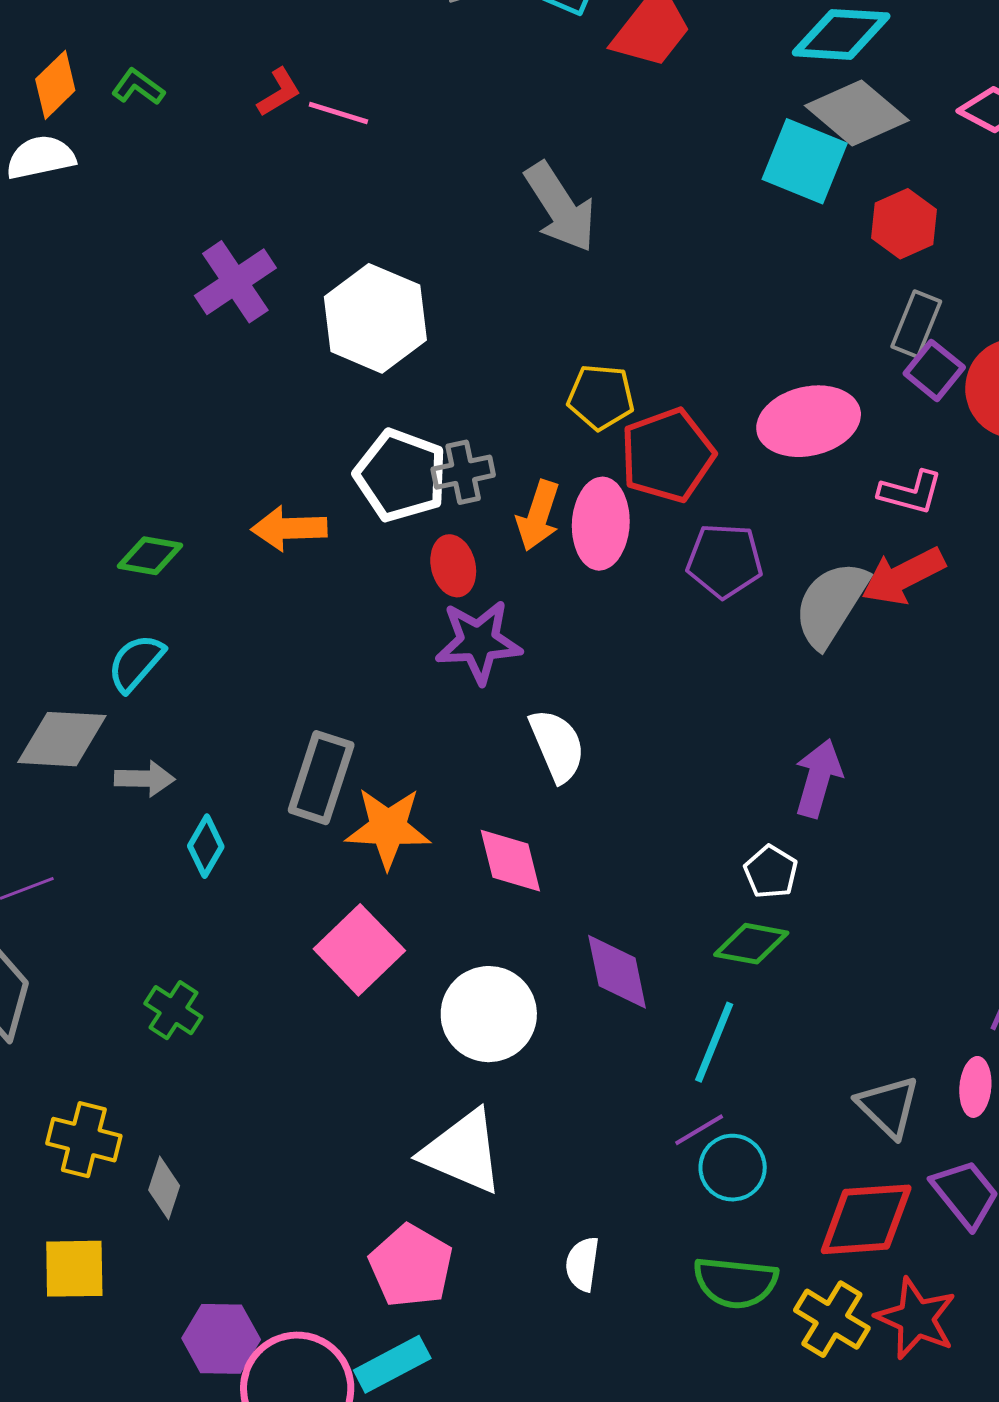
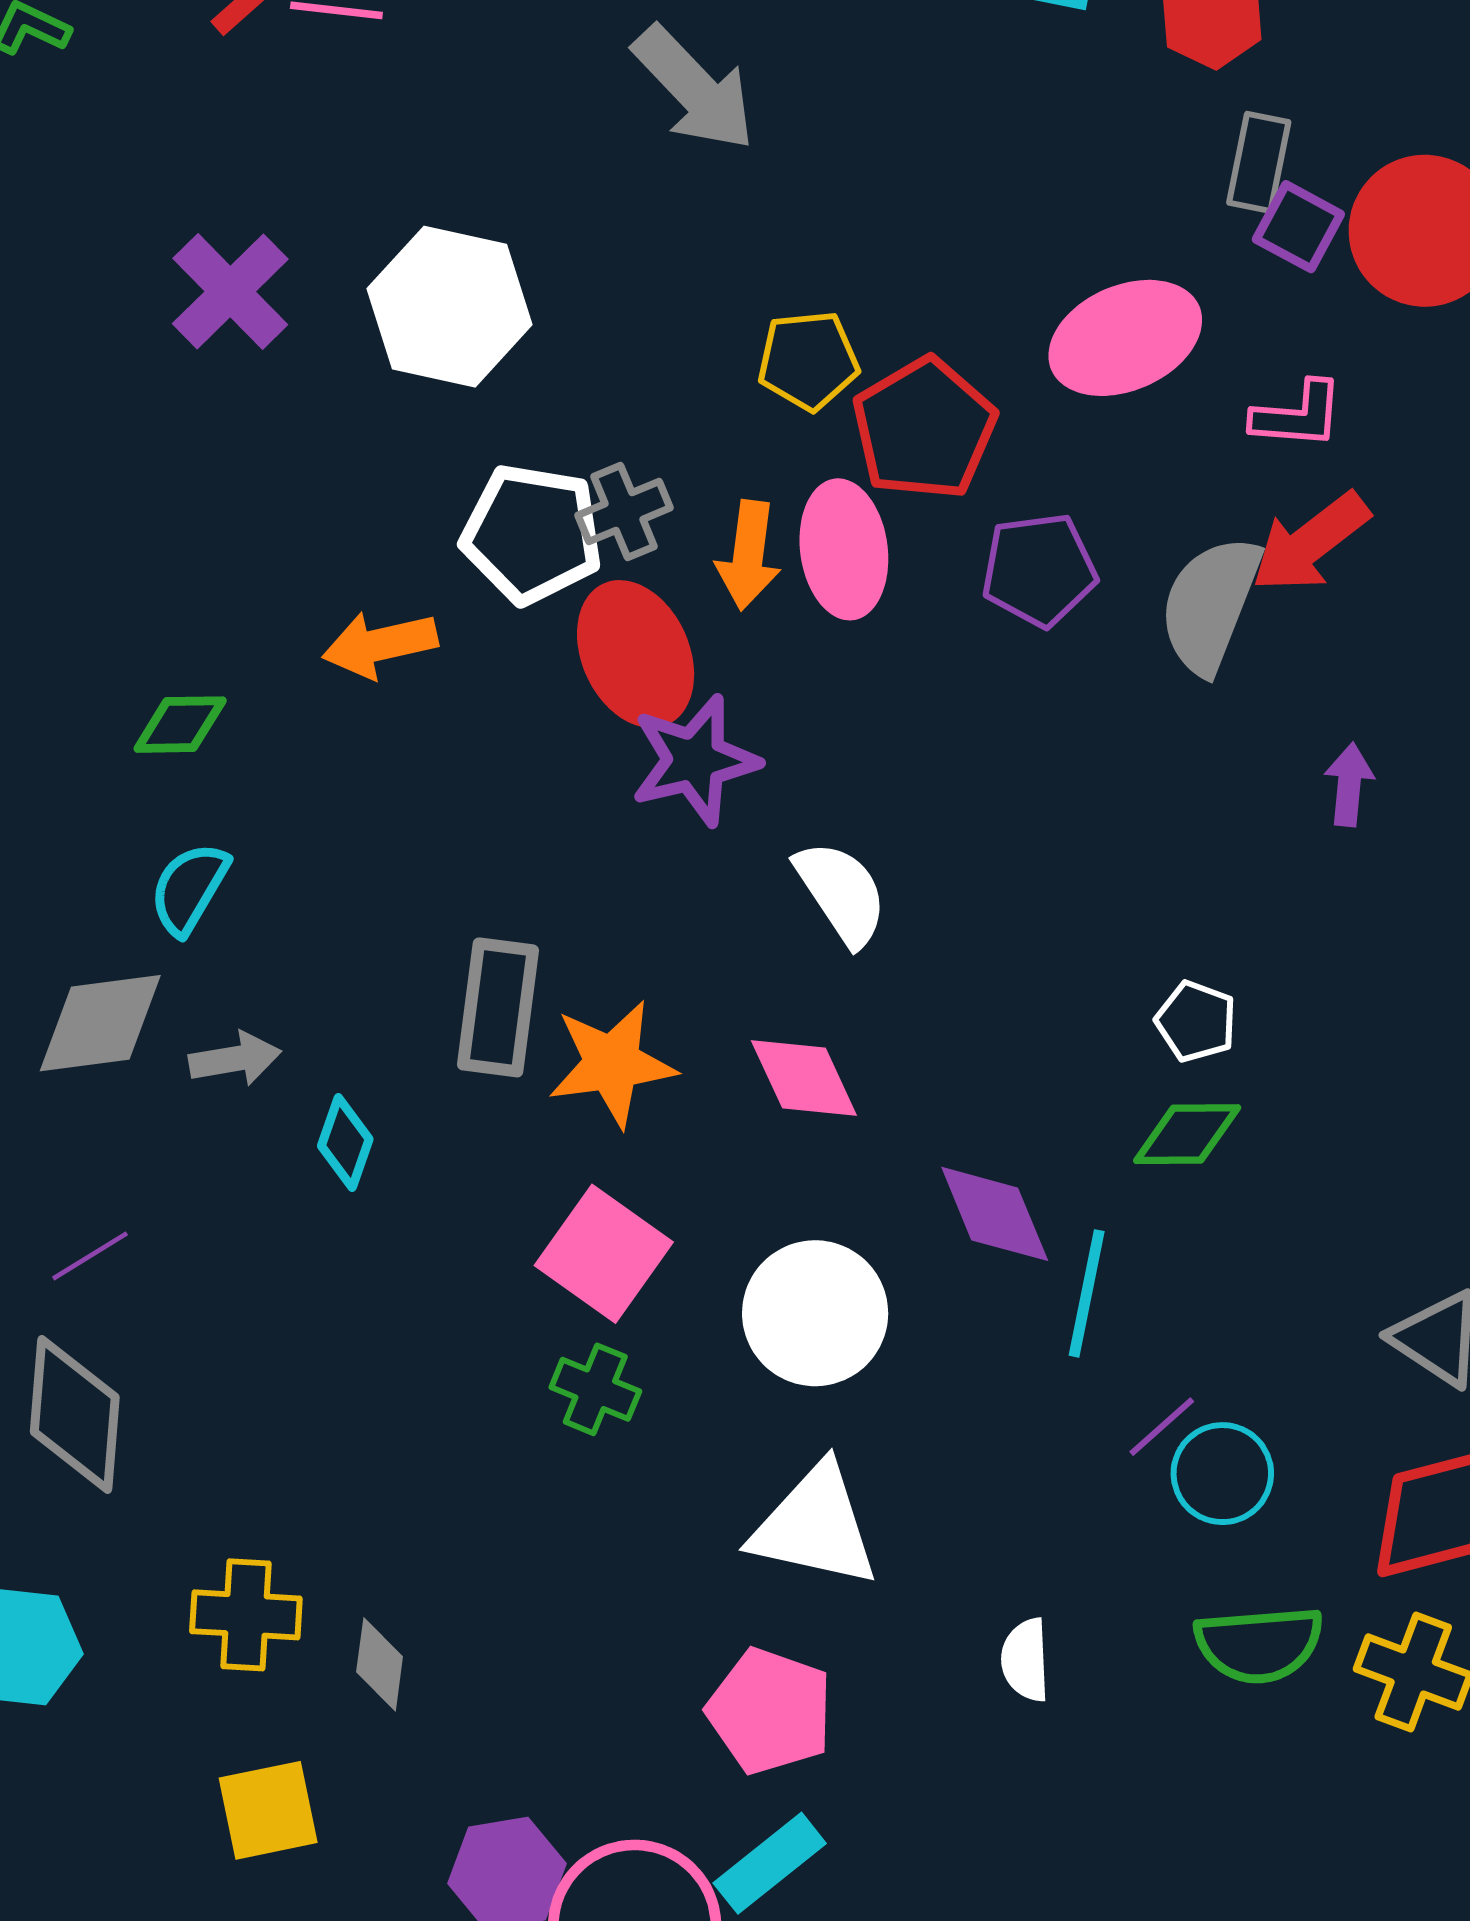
red ellipse: (453, 566) -> (636, 654), size x1.6
purple arrow: (818, 778) -> (1349, 785), moved, size x0.7
green cross: (173, 1010) -> (595, 1389), moved
cyan line: (714, 1042) -> (1087, 1293), moved

